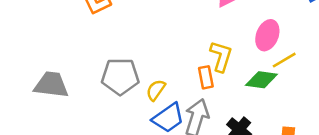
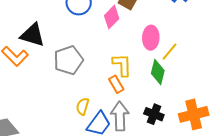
gray pentagon: (120, 76) -> (68, 60), moved
green diamond: (261, 80) -> (158, 72), turned -65

